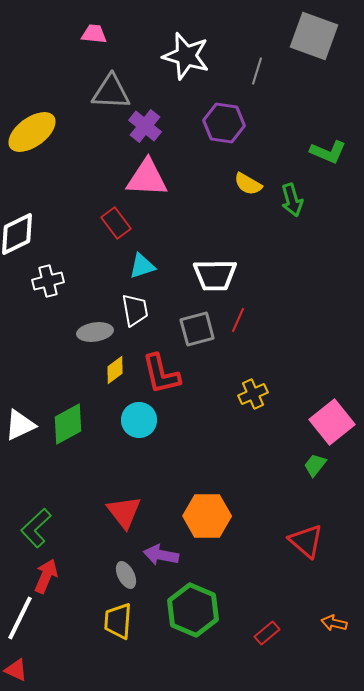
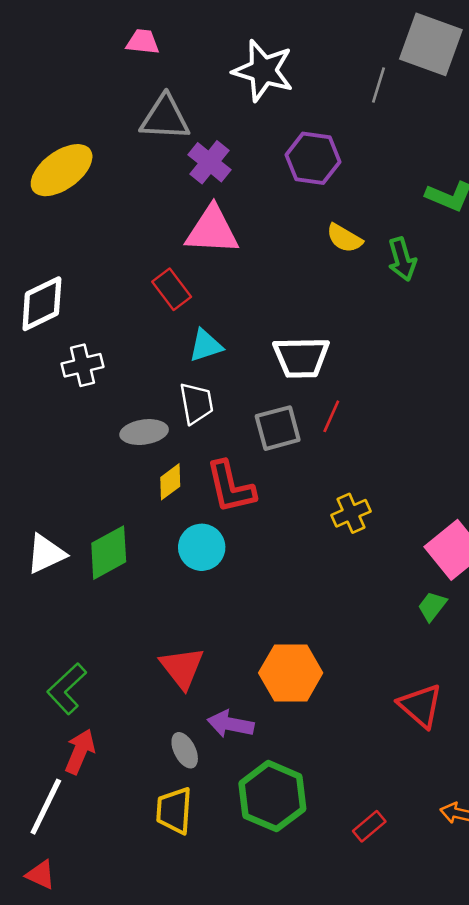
gray line: (257, 71) -> (378, 85), moved

